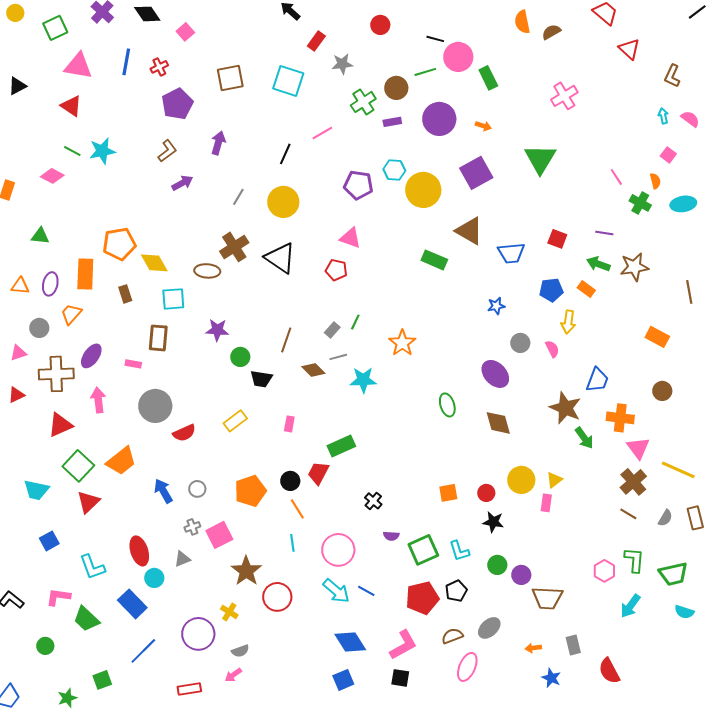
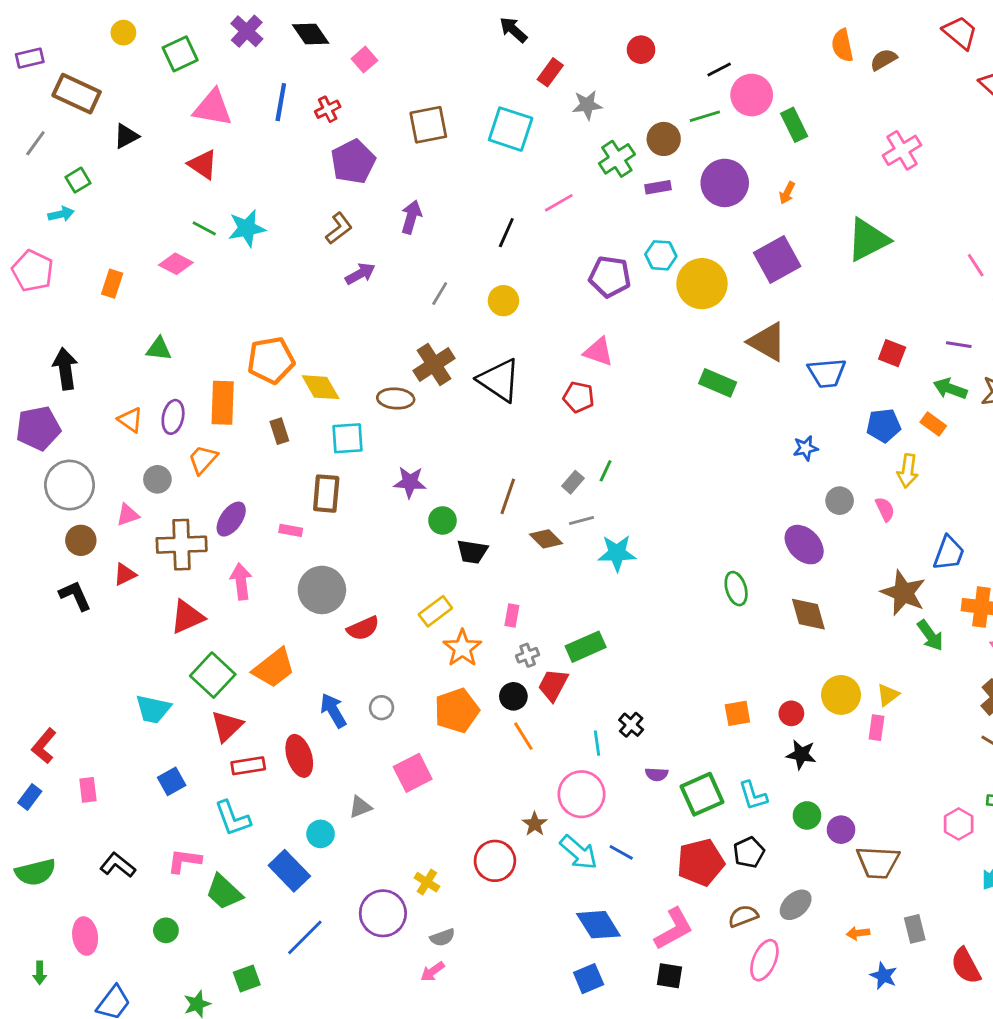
black line: (435, 39) -> (719, 69), turned -42
orange arrow: (483, 126) -> (787, 193), turned 98
green triangle: (540, 159) -> (868, 240), turned 32
yellow circle: (283, 202) -> (503, 301), size x0.7
orange triangle: (20, 286) -> (130, 420), turned 30
orange star: (402, 343) -> (462, 648), moved
gray cross: (192, 527) -> (528, 655), moved
cyan line: (292, 543) -> (597, 743), moved
red ellipse: (139, 551) -> (299, 756), moved
brown star: (246, 571) -> (535, 824), moved, size x0.6
red rectangle: (189, 689) -> (248, 766), moved

